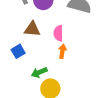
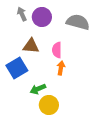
blue square: (18, 51) -> (17, 68), size x1.5

